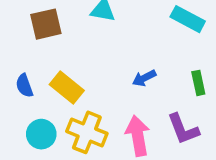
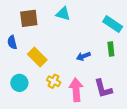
green rectangle: (198, 83) -> (111, 49), moved
blue semicircle: (24, 86) -> (12, 42), moved
yellow cross: (87, 132) -> (54, 81), moved, size x0.6

